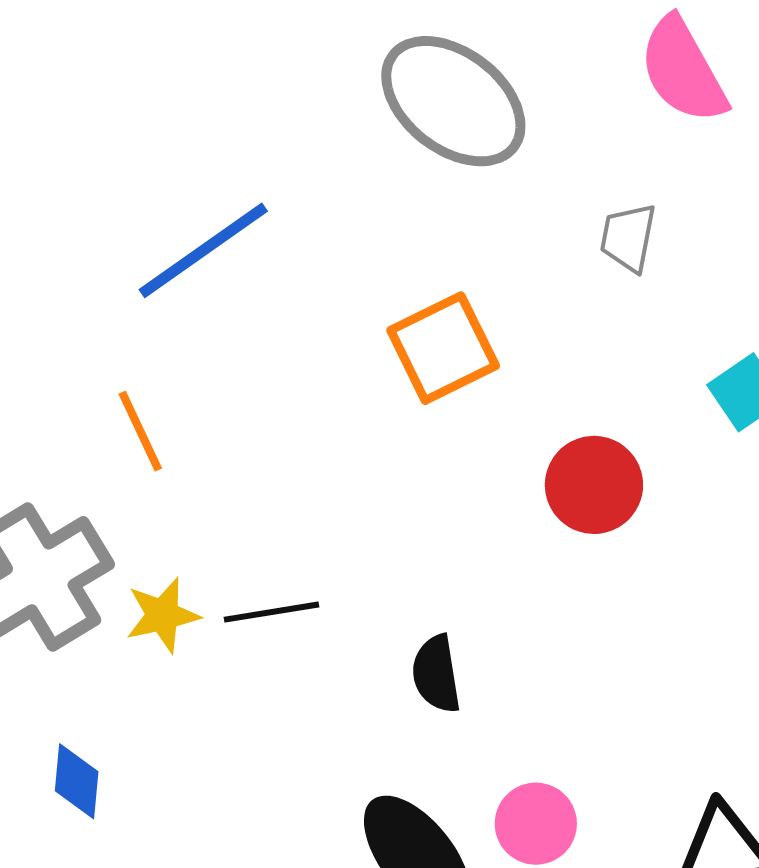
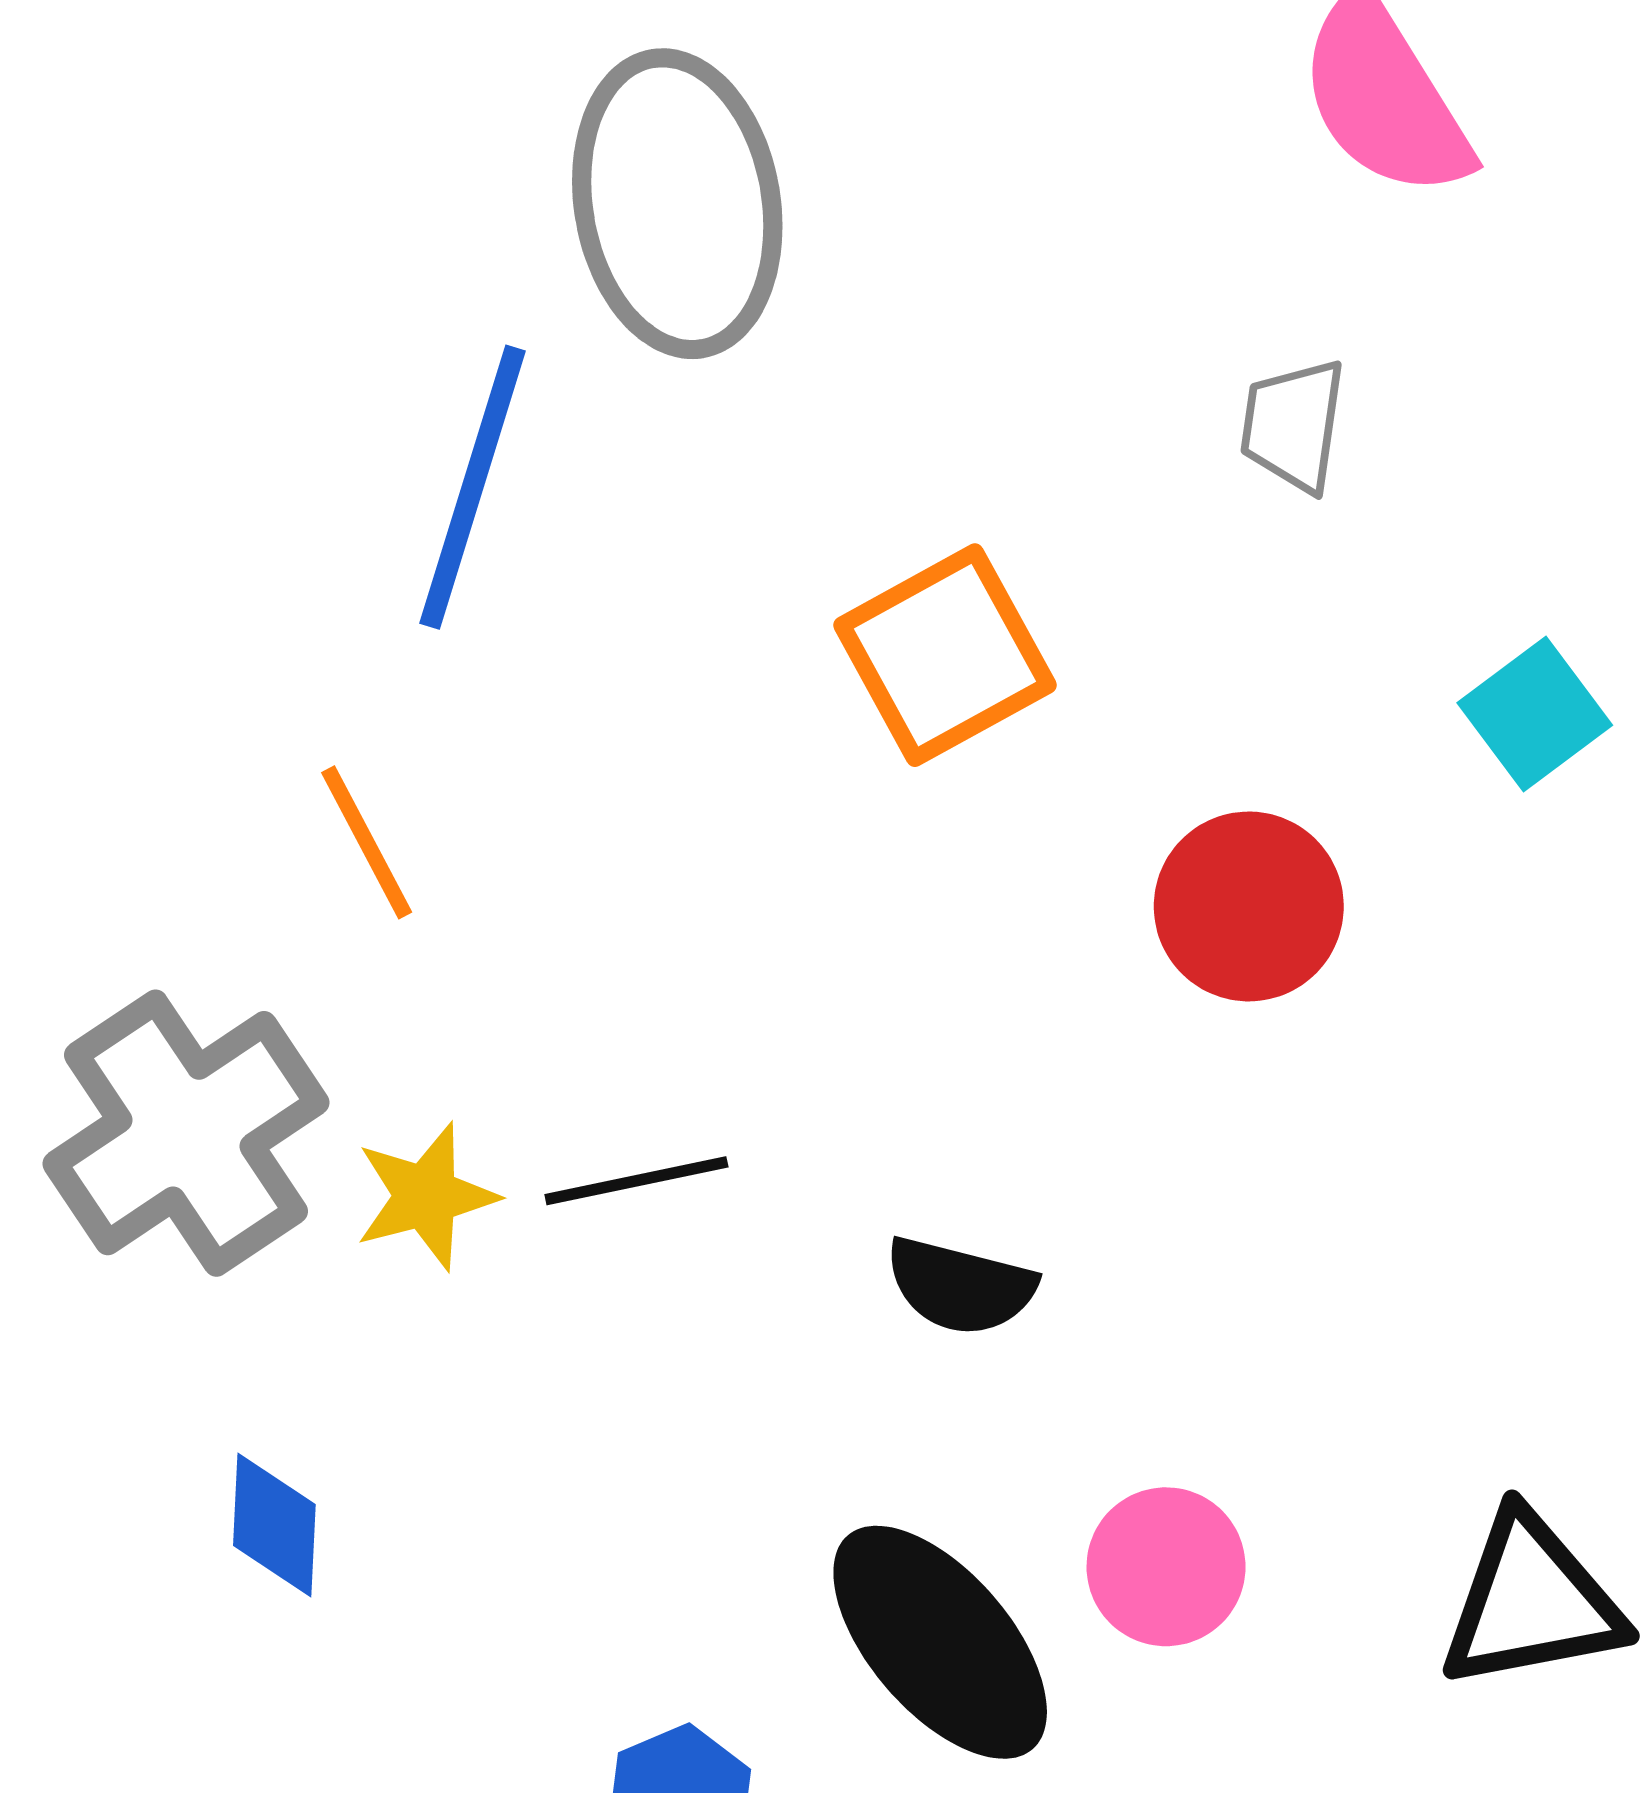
gray ellipse: (453, 101) -> (677, 204), moved, turned 45
blue line: (203, 250) -> (473, 487), turned -35
black semicircle: (436, 674) -> (960, 1286), turned -64

